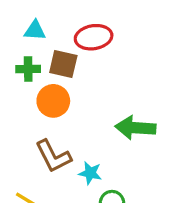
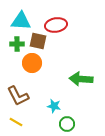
cyan triangle: (35, 30) -> (21, 21), size x1.5
brown L-shape: (53, 156) -> (18, 96), moved

